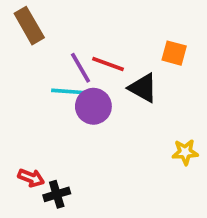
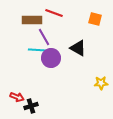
brown rectangle: (29, 26) -> (32, 20), moved, turned -60
orange square: (174, 53) -> (95, 19), moved
red line: (108, 64) -> (54, 13), moved

